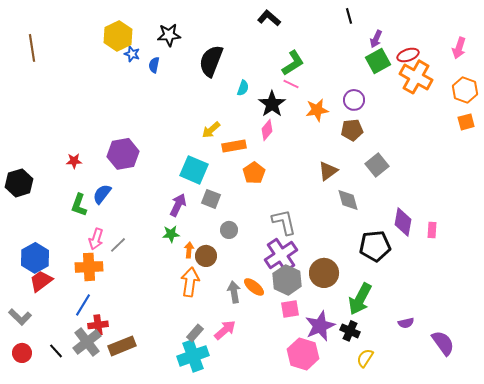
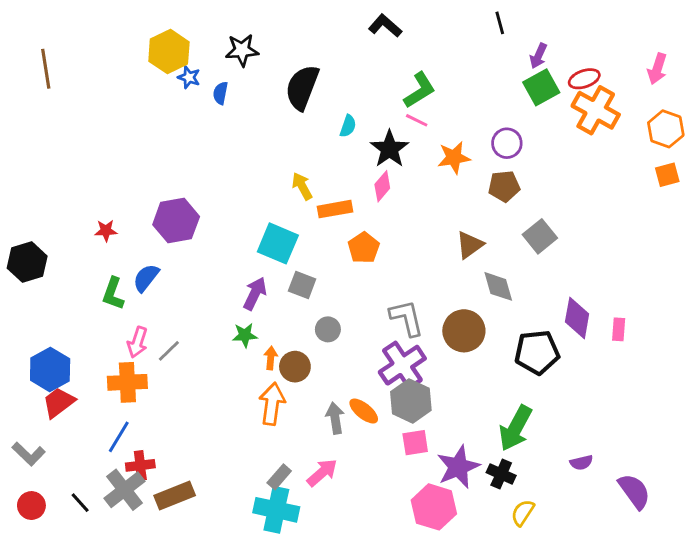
yellow arrow: (211, 130) -> (302, 186), turned 102
brown circle: (324, 273) -> (464, 331), moved
cyan cross: (193, 356) -> (276, 510), turned 32

